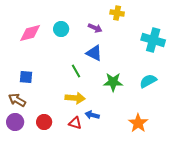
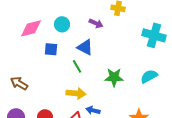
blue triangle: (94, 53) -> (85, 47), moved
blue square: (26, 77) -> (51, 49), moved
brown arrow: (17, 100) -> (19, 83), moved

